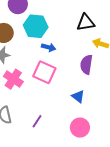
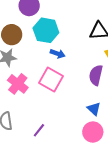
blue triangle: (78, 97) -> (94, 109), moved
pink circle: (80, 128) -> (93, 132), moved

